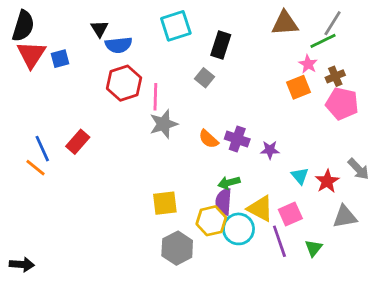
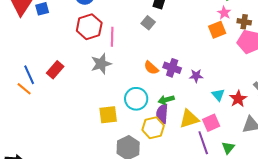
brown cross: (335, 76) -> (244, 22), turned 32
gray star: (164, 124) -> (101, 64), moved
yellow square: (165, 203) -> (108, 115), moved
yellow triangle: (260, 209) -> (189, 119), turned -45
cyan circle: (239, 229) -> (136, 99), moved

